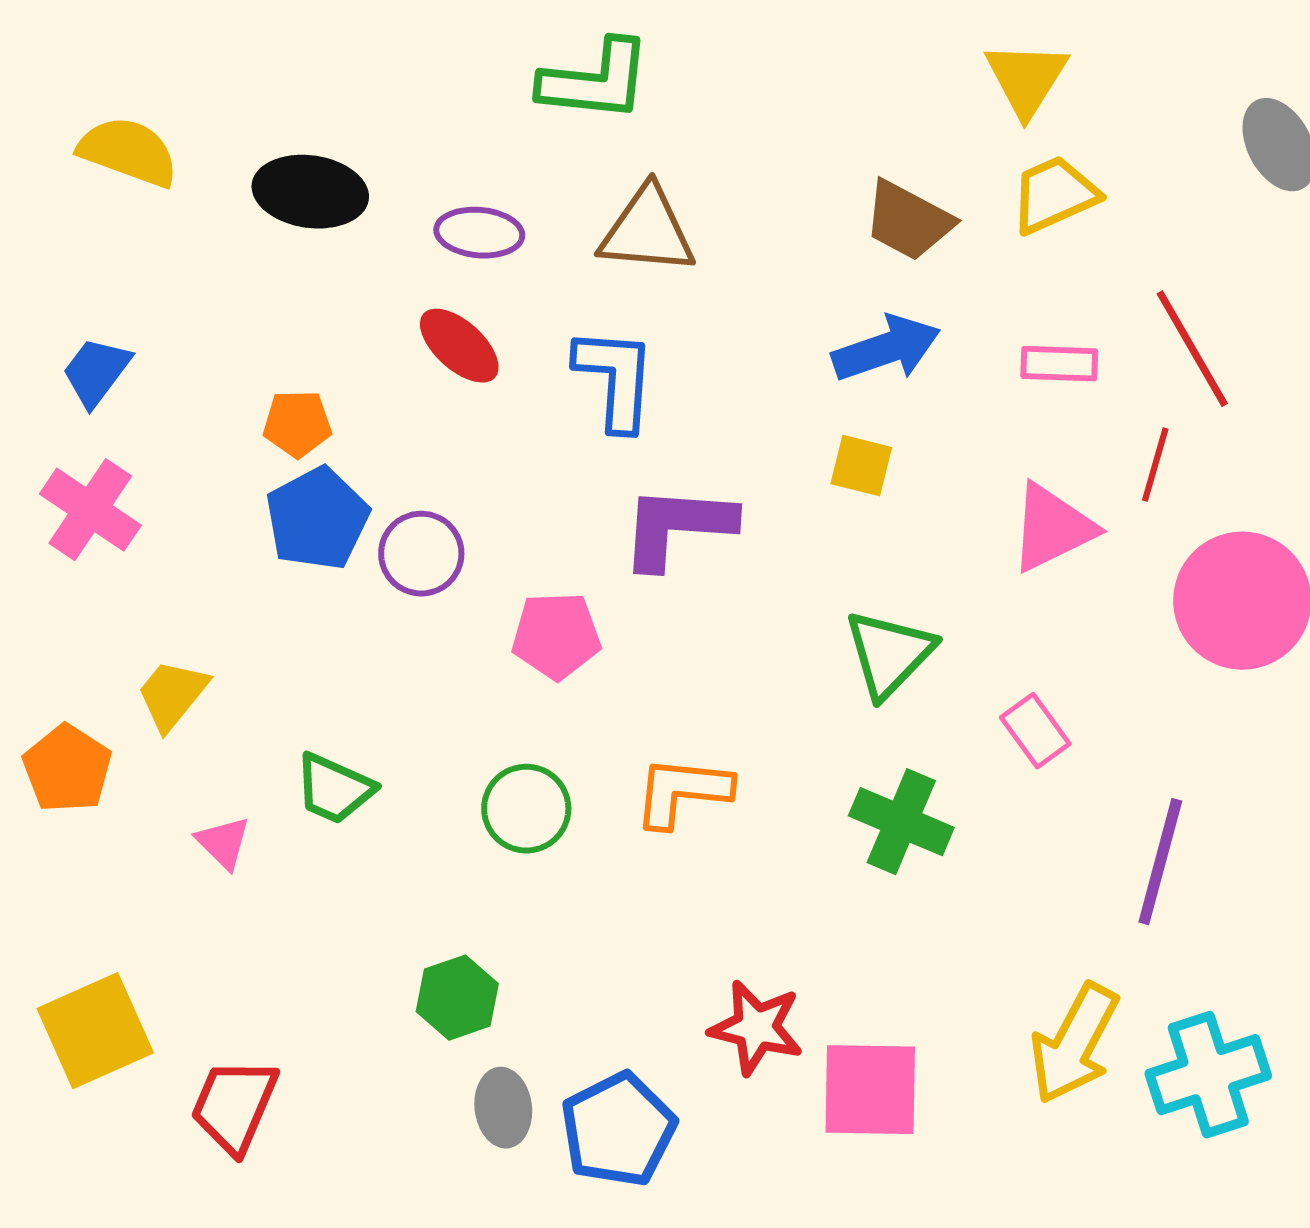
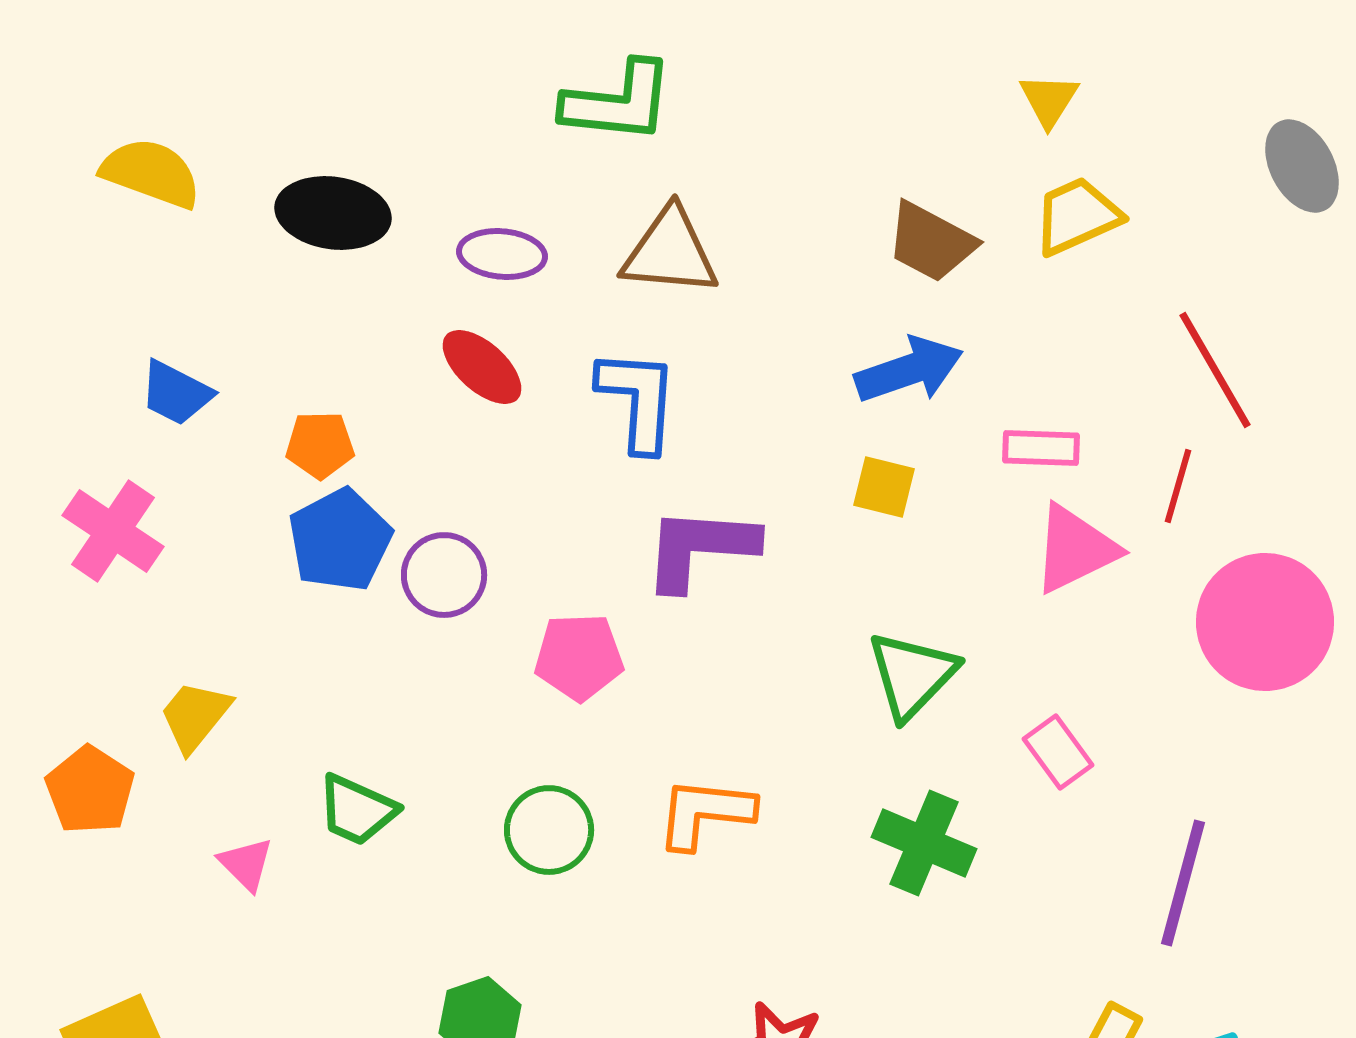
yellow triangle: (1026, 79) -> (1049, 100), size x0.7
pink rectangle: (1059, 364) -> (1041, 448), moved
blue trapezoid: (96, 372) -> (176, 393), moved, turned -100

